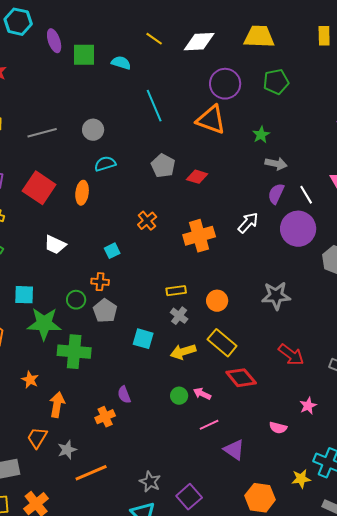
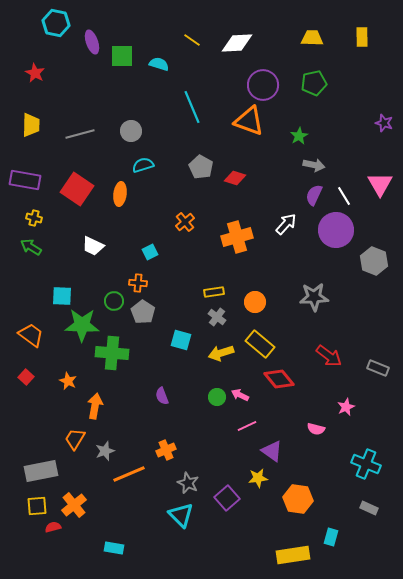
yellow trapezoid: (259, 37) -> (312, 38), moved, size x0.7
orange cross: (105, 417) -> (166, 450), moved
yellow star: (301, 479) -> (258, 478), moved

